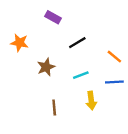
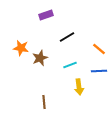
purple rectangle: (53, 17) -> (46, 15), turned -48
orange star: (19, 43) -> (21, 48), moved
brown line: (54, 107) -> (44, 102), moved

